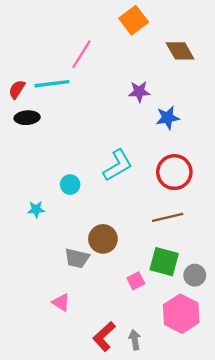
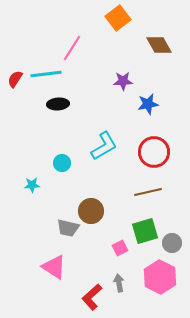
black ellipse: (27, 118) -> (58, 104), moved
green square: (164, 262) -> (145, 231), turned -32
pink triangle: (61, 302) -> (54, 267), size x1.5
gray arrow: (135, 340) -> (119, 283), moved

